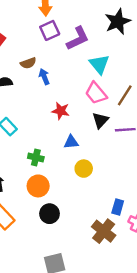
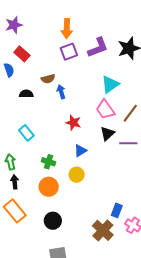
purple L-shape: (78, 38) -> (98, 47), moved
cyan triangle: (99, 64) -> (110, 84), turned 30
blue triangle: (71, 142) -> (80, 151), turned -32
yellow circle: (84, 169) -> (77, 175), moved
black circle: (50, 214) -> (53, 221), moved

